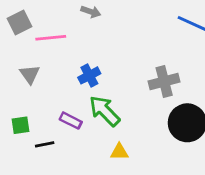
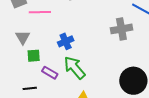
gray cross: (164, 82) -> (121, 29), moved
green square: (21, 125) -> (34, 56), moved

